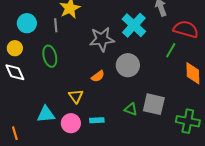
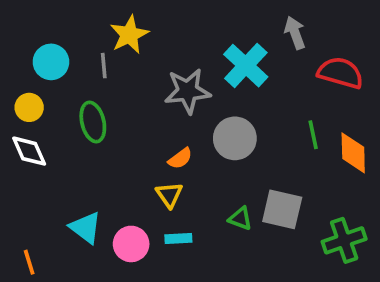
green line: (171, 50) -> (313, 135), moved, turned -42
yellow triangle: (76, 96) -> (169, 195), moved
cyan triangle: (46, 114) -> (86, 228), turned 42
green cross: (188, 121) -> (344, 240), turned -30

